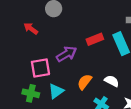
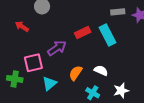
green cross: (31, 93) -> (15, 79), moved

